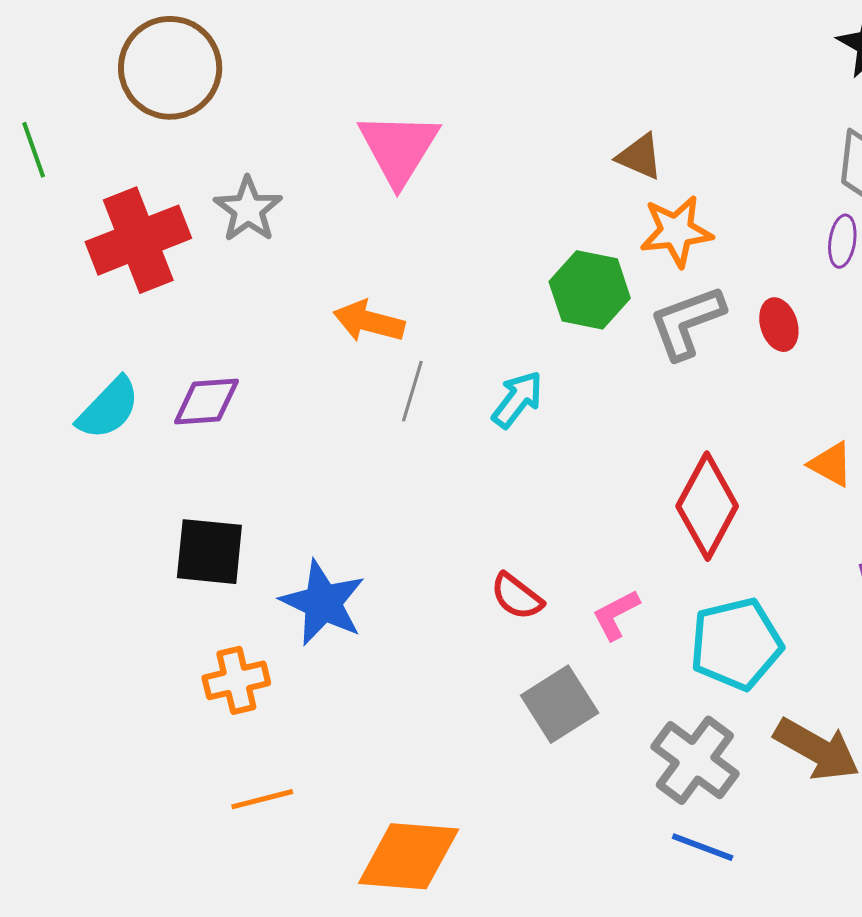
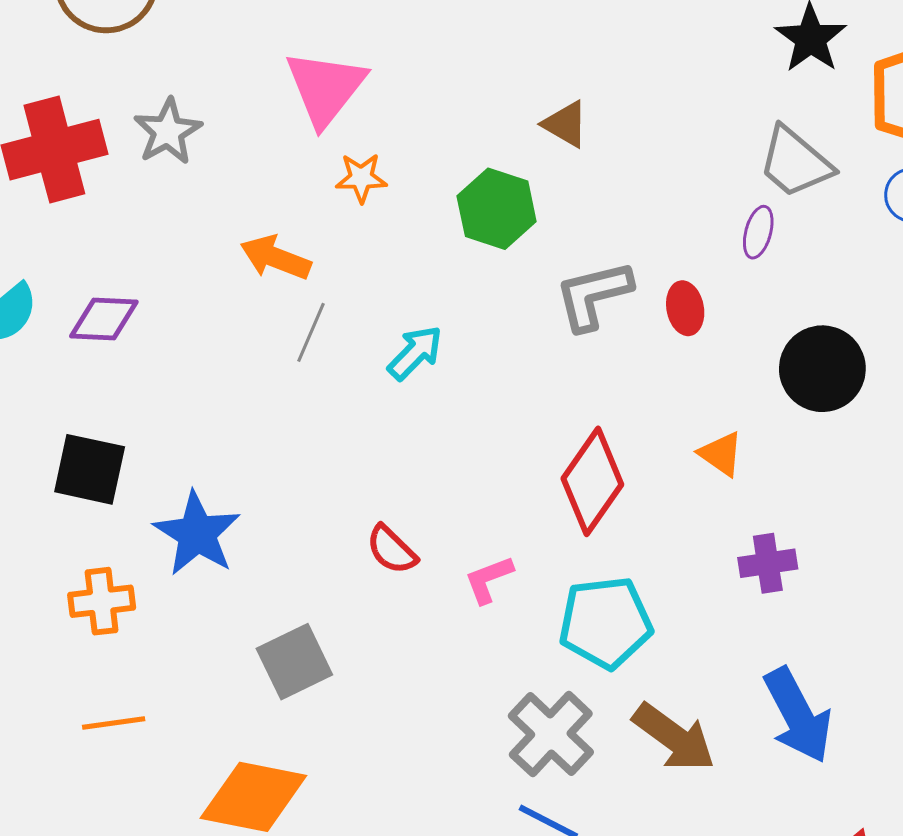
orange star: (676, 231) -> (361, 178), moved, size x0.7
green hexagon: (590, 290) -> (497, 209), moved
gray square: (560, 704) -> (294, 662), moved

